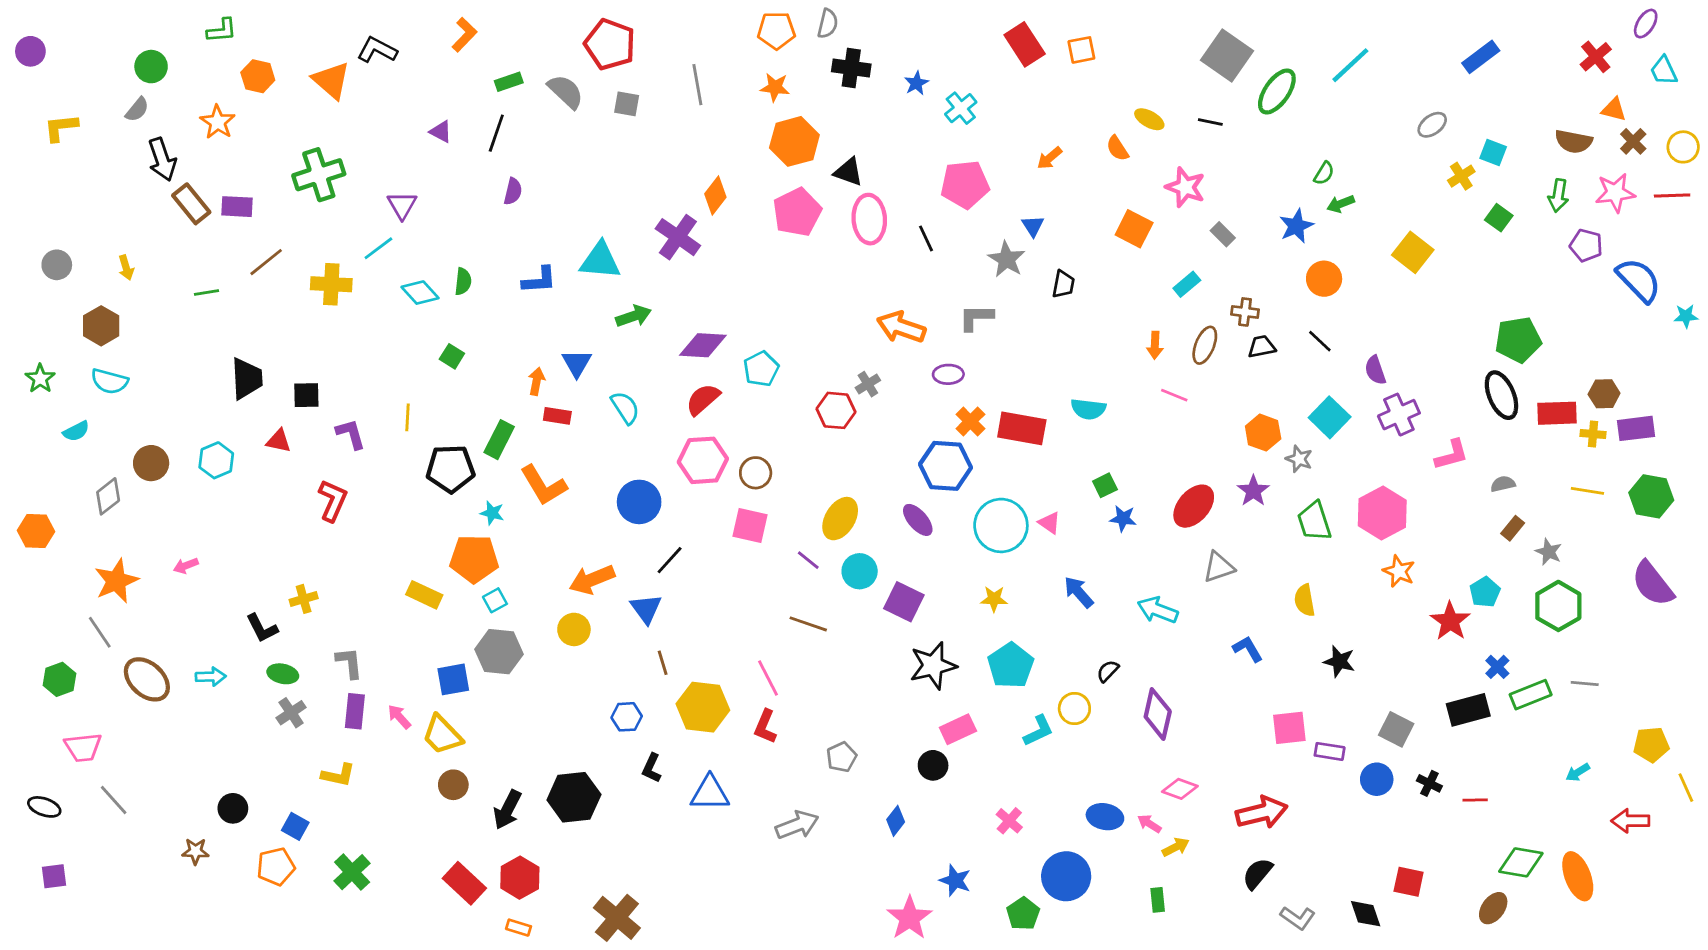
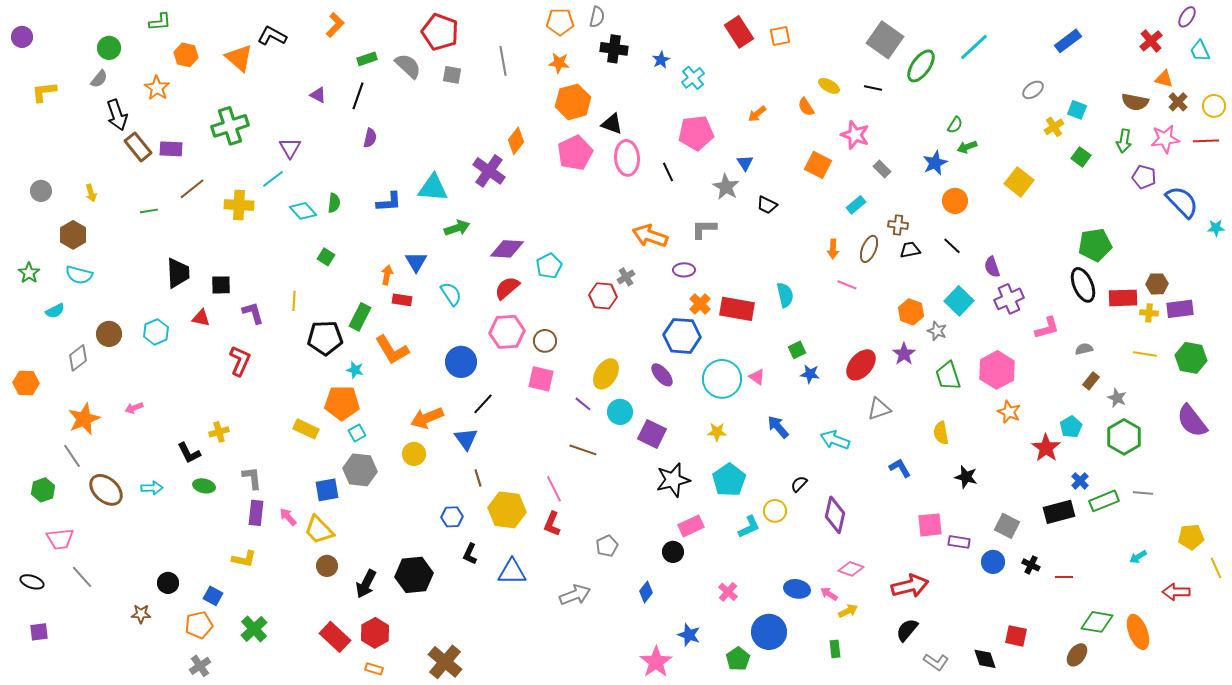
black trapezoid: (1063, 284) -> (767, 205), turned 105
cyan semicircle: (1088, 409) -> (785, 295), turned -110
gray cross: (291, 713) -> (200, 666), moved

